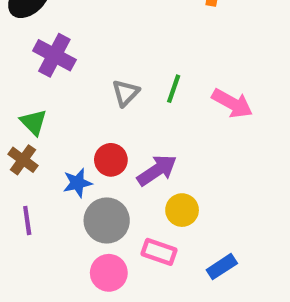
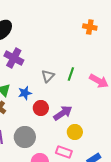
blue star: (77, 183) -> (25, 93), moved
gray circle: (107, 221) -> (25, 137), moved

